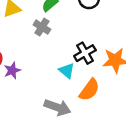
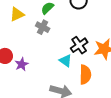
orange semicircle: (89, 90) -> (85, 75), turned -30

